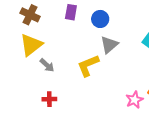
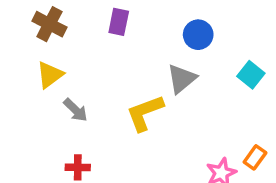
blue circle: (100, 19) -> (198, 35), moved
yellow triangle: (31, 45) -> (50, 75), size x0.7

